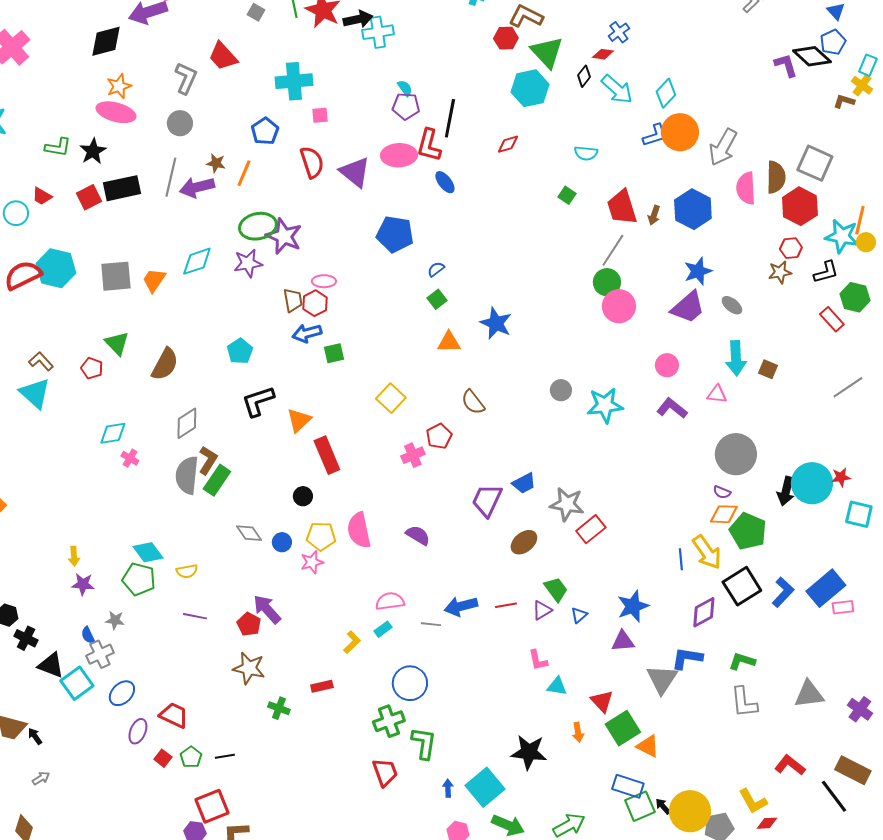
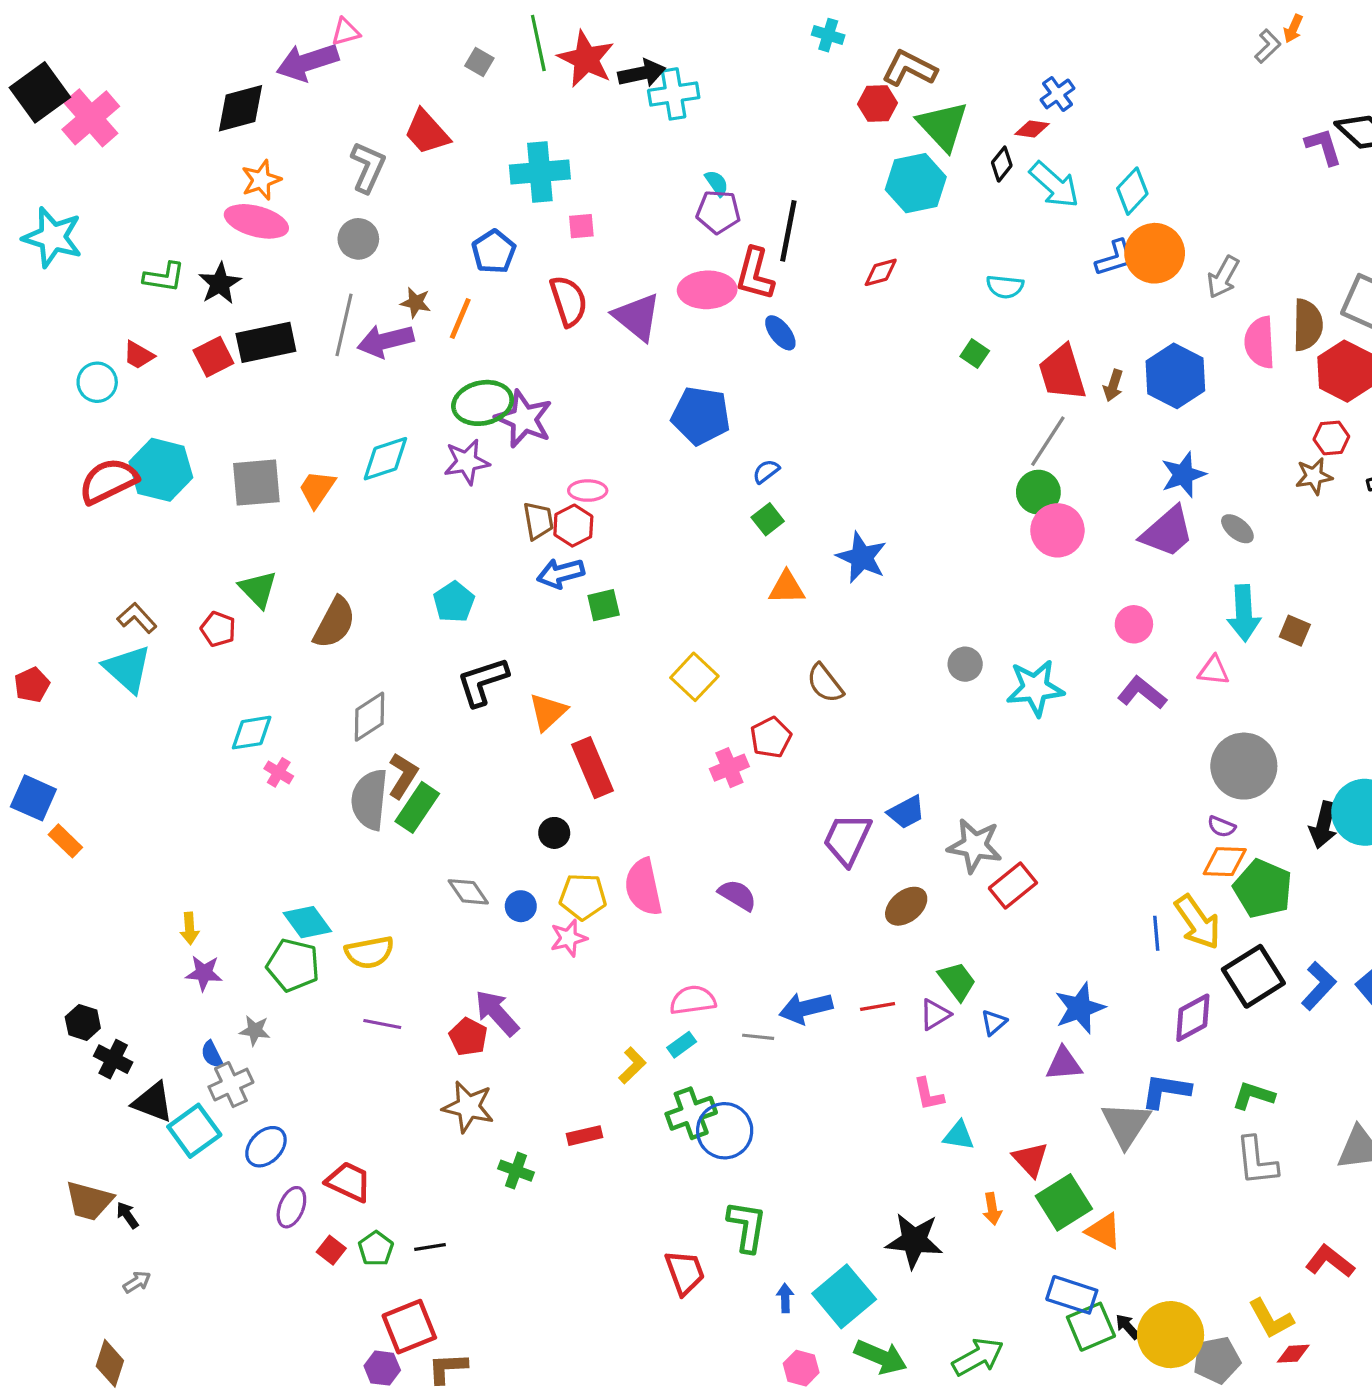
gray arrow: (723, 147) -> (1223, 277), size x0.7
yellow semicircle: (187, 571) -> (369, 952), size x1.4
green cross: (389, 721) -> (691, 1113), moved

